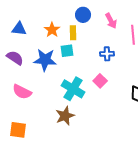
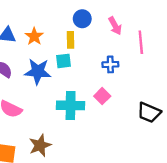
orange star: (52, 30) -> (34, 36), moved
cyan cross: (73, 89) -> (71, 105), turned -30
brown star: (65, 116) -> (40, 145), moved

